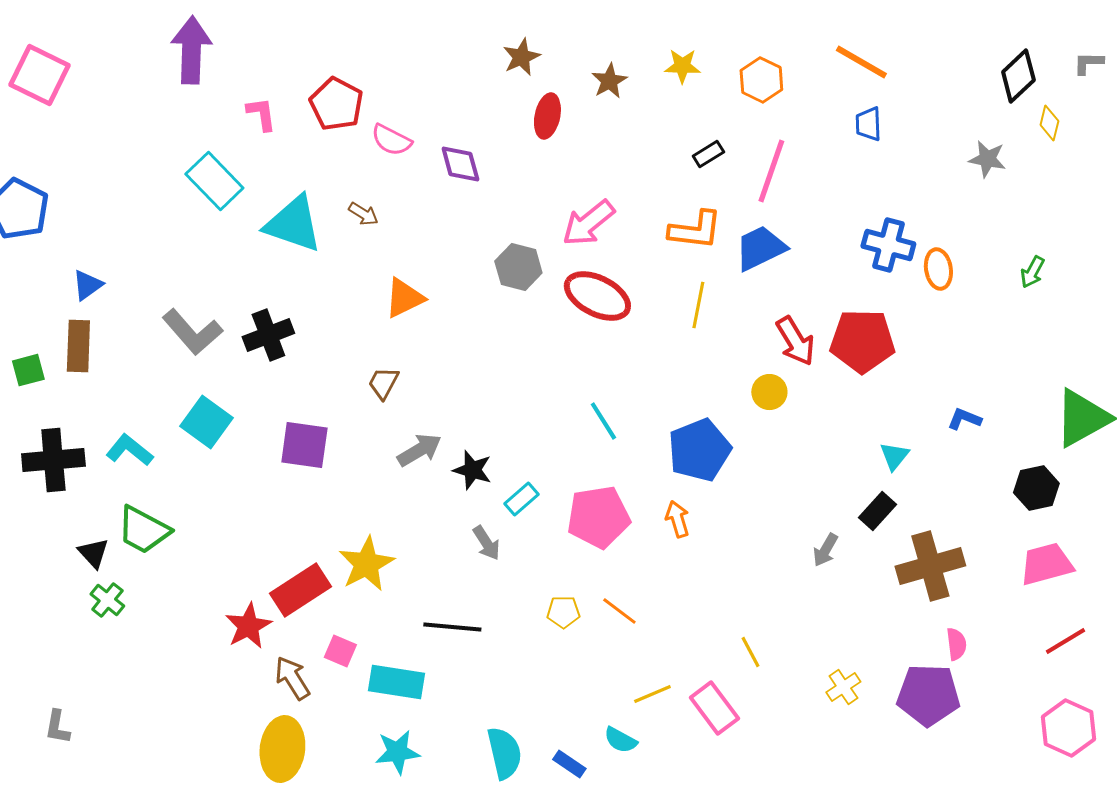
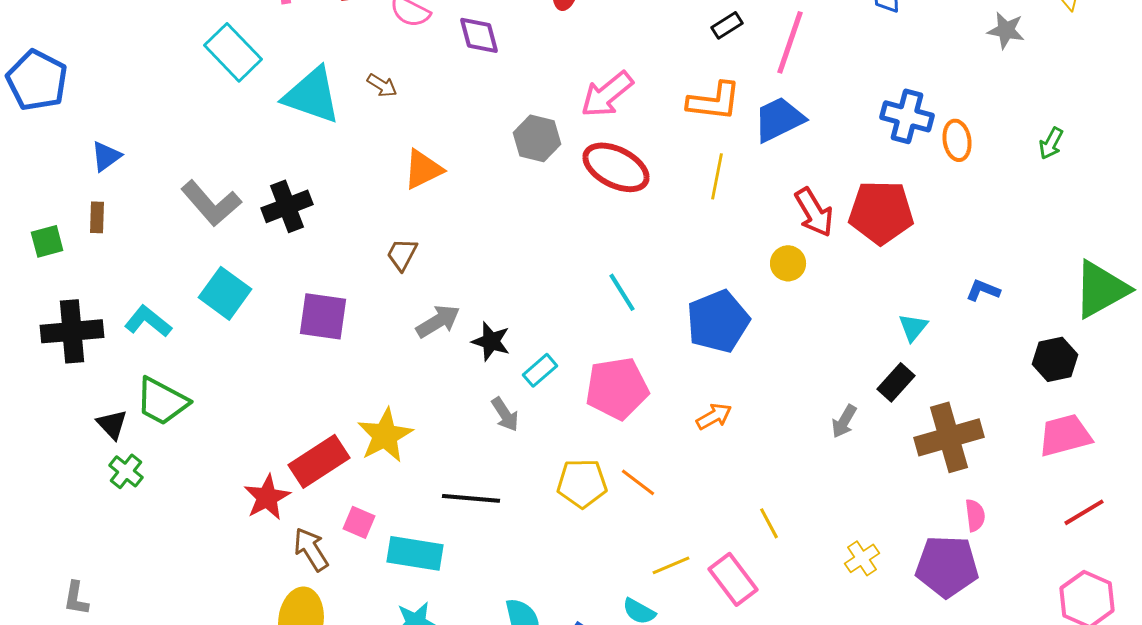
brown rectangle: (78, 346) -> (97, 217), size x0.6
orange arrow: (677, 519) -> (714, 416), moved, turned 78
yellow pentagon: (563, 612) -> (582, 483), size x1.5

